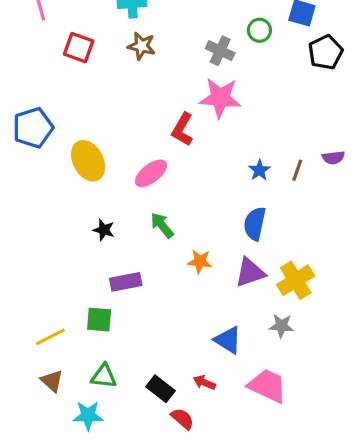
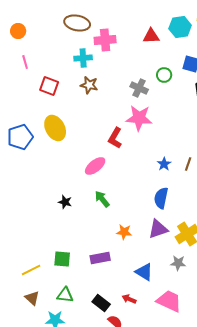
yellow ellipse: (88, 161) -> (55, 128), moved
orange star: (200, 261) -> (124, 232), moved
purple rectangle: (126, 282) -> (100, 258), moved

